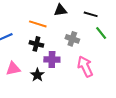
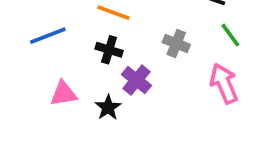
purple cross: (52, 59) -> (136, 80), turned 35
pink arrow: (85, 67) -> (224, 83), moved

